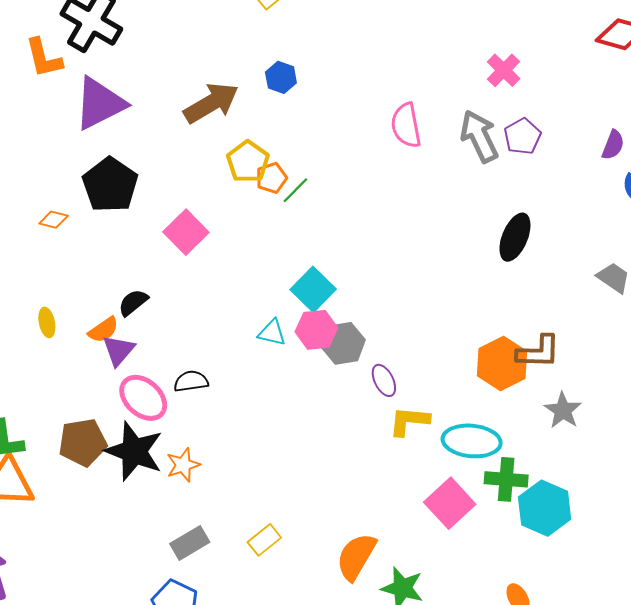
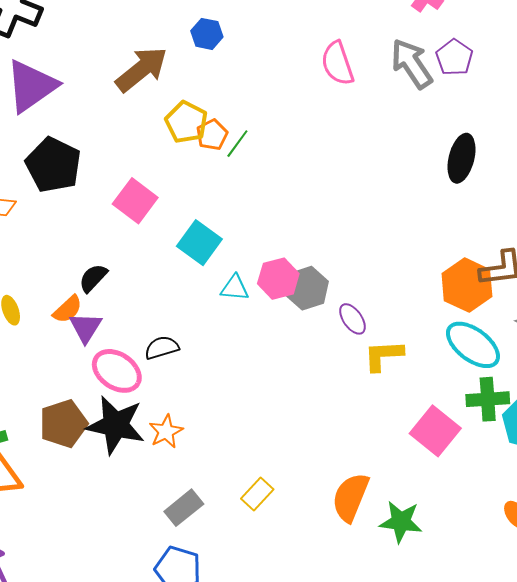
cyan square: (313, 289) -> (199, 243), moved
cyan ellipse: (472, 441) -> (473, 345), moved, turned 40

